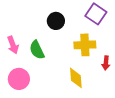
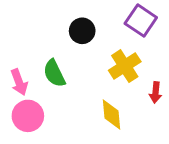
pink arrow: (13, 45) -> (19, 82), moved
yellow cross: (85, 45) -> (125, 66), turned -30

